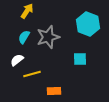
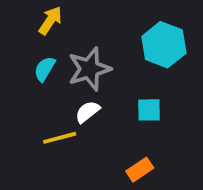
white semicircle: (17, 60) -> (88, 112), moved
orange rectangle: (54, 91) -> (140, 170), moved, turned -32

